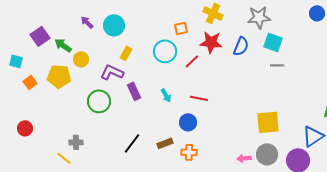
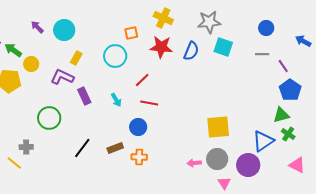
blue circle: (317, 13) -> (266, 28), moved
red line: (192, 61) -> (142, 80), moved
gray line: (277, 65) -> (262, 54), moved
green circle: (99, 101) -> (49, 118), moved

